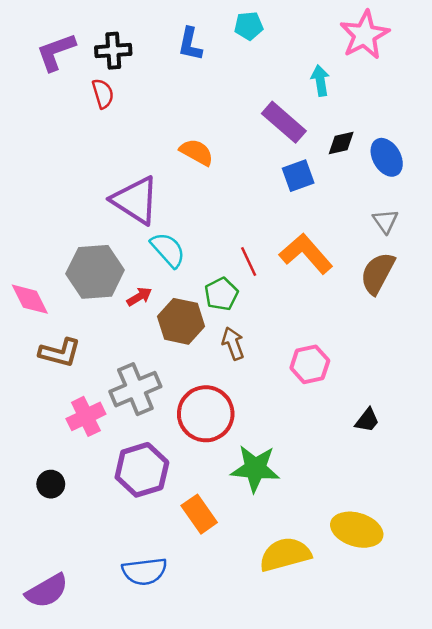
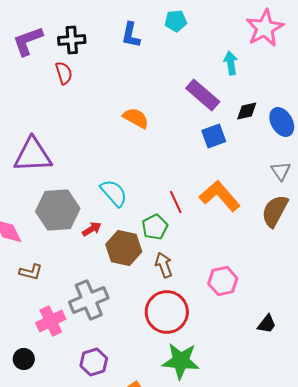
purple triangle: (135, 200) -> (33, 155), moved, turned -36
brown L-shape: (60, 353) -> (31, 272), size x0.7
red circle: (206, 414) -> (167, 312), moved
purple hexagon: (142, 470) -> (94, 362), size x0.7
black circle: (51, 484) -> (24, 359), moved

